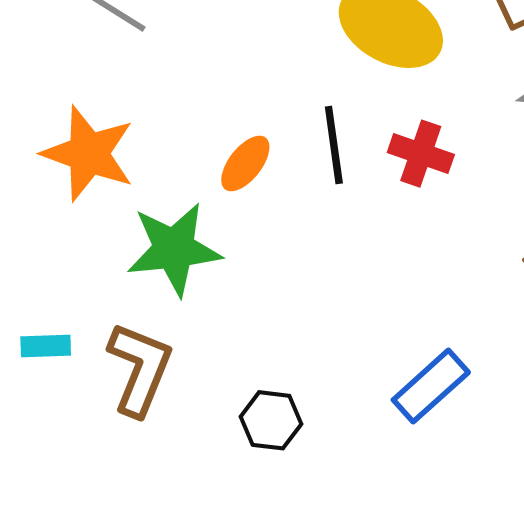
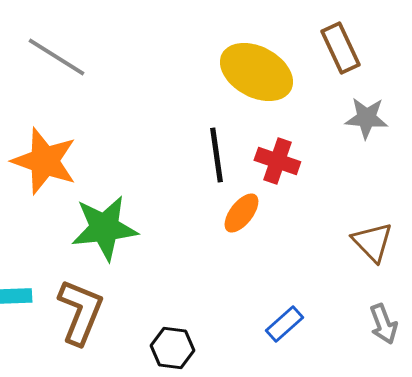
orange ellipse: (245, 164) -> (241, 213), moved
blue rectangle: (431, 386) -> (284, 324), size x0.7

